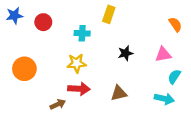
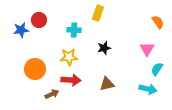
blue star: (14, 15) -> (21, 30), moved
black star: (125, 53) -> (104, 48), moved
pink triangle: (163, 54) -> (147, 49), turned -49
orange circle: (24, 69) -> (35, 69), moved

